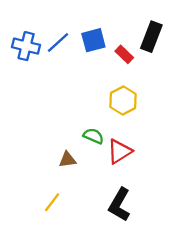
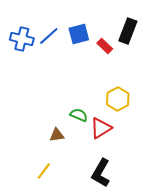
yellow hexagon: (123, 100) -> (118, 99), moved

